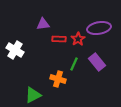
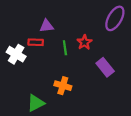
purple ellipse: (99, 28) -> (115, 18), moved, turned -50
red rectangle: (59, 39) -> (36, 42), moved
green line: (74, 64) -> (65, 48), moved, turned -32

